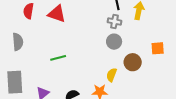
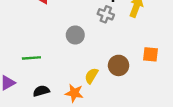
gray circle: (114, 42) -> (75, 35), moved
green line: (58, 58) -> (31, 58), moved

